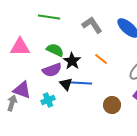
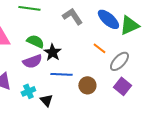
orange line: (101, 59) -> (99, 48), moved
black triangle: (66, 84) -> (46, 100), moved
brown circle: (112, 105) -> (87, 85), moved

